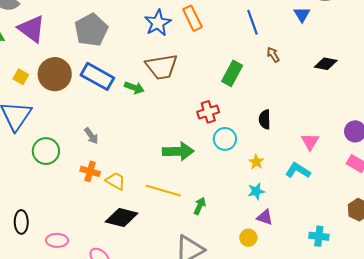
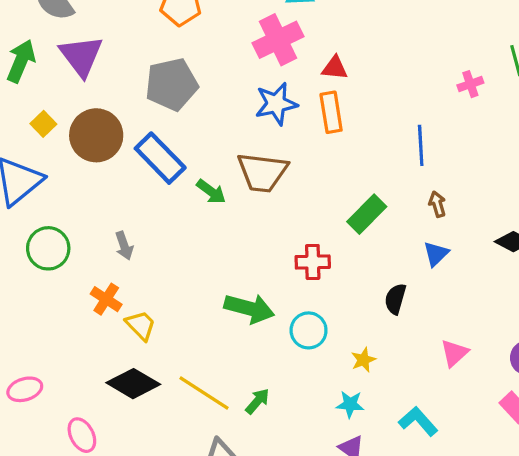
blue triangle: (302, 14) -> (436, 254), moved
cyan circle: (225, 139) -> (309, 330), moved
cyan L-shape: (298, 170) -> (418, 421), moved
yellow line: (163, 191) -> (204, 393), moved
pink ellipse: (57, 240) -> (25, 389), turned -35

